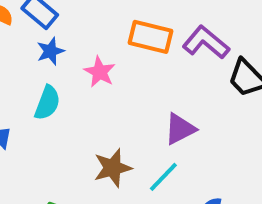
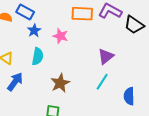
brown star: (113, 168) -> (60, 83), moved

